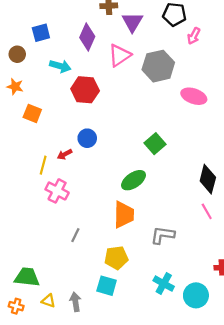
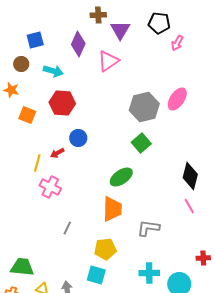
brown circle: (17, 54) -> (21, 64), moved
gray hexagon: (158, 66) -> (144, 107), moved
red hexagon: (85, 90) -> (62, 103), moved
pink ellipse: (194, 96) -> (177, 99), turned -75
cyan cross: (164, 284) -> (149, 273), turned -30

